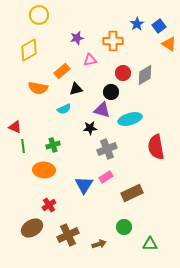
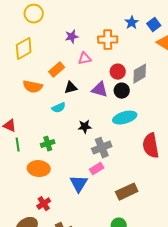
black circle: (111, 92) -> (122, 91), moved
purple triangle: (102, 110) -> (100, 90), moved
pink rectangle: (106, 177) -> (97, 169), moved

